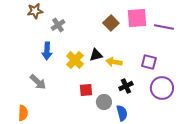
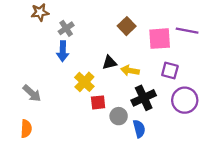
pink square: (137, 18) -> (160, 39), moved
blue arrow: (47, 51) -> (63, 51), moved
yellow cross: (75, 60) -> (84, 82), moved
gray arrow: (38, 82) -> (32, 93), moved
black cross: (126, 86) -> (144, 98), size x1.5

